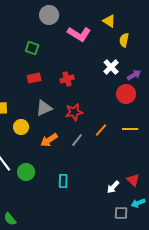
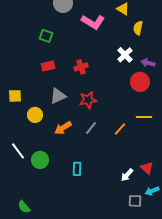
purple arrow: (134, 75) -> (148, 63), turned -136
orange line: (101, 130) -> (120, 129), moved

